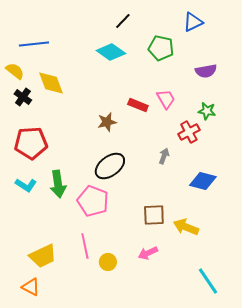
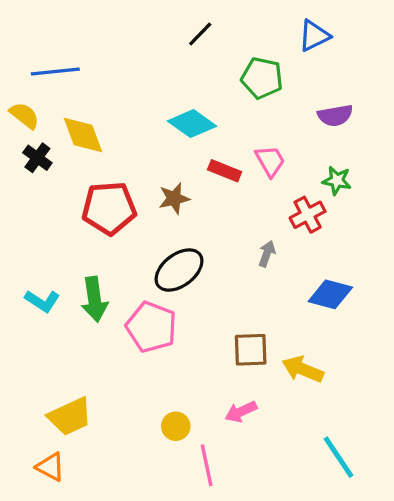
cyan diamond: (111, 52) -> (192, 124), moved
red pentagon: (31, 143) -> (109, 208), moved
pink line: (85, 246) -> (207, 465), moved

